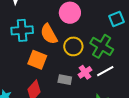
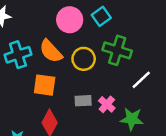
cyan square: (116, 19) -> (101, 16), moved
white line: (105, 71) -> (141, 80), moved
pink cross: (85, 72) -> (107, 104), moved

